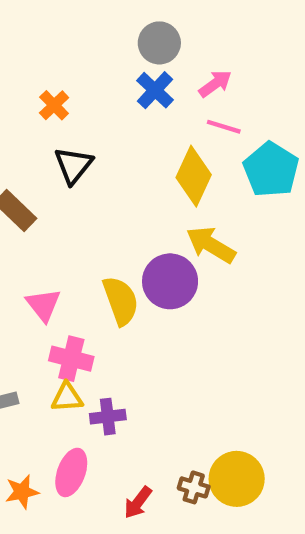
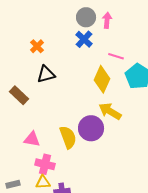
pink arrow: (215, 84) -> (107, 20), moved, turned -49
black triangle: (73, 165) -> (46, 74), turned 36
pink triangle: (43, 305) -> (32, 139), turned -42

